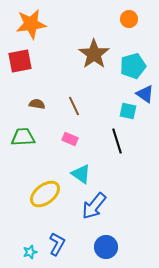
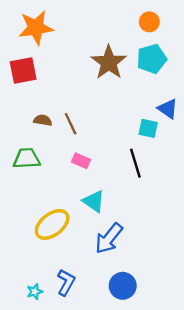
cyan pentagon: (133, 66) -> (152, 59), moved
brown line: (74, 106) -> (71, 124), moved

